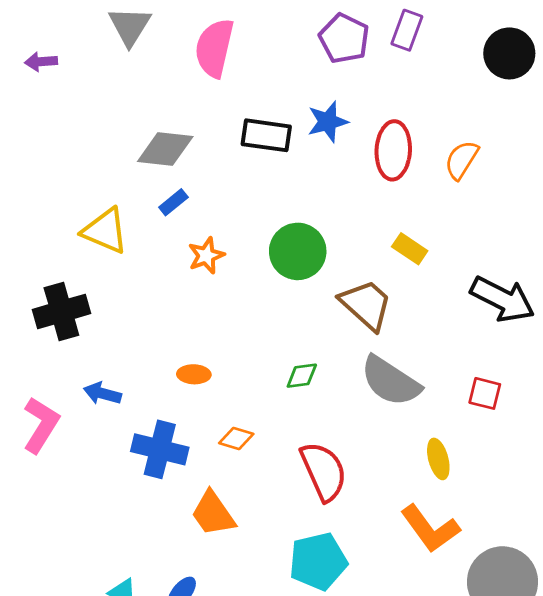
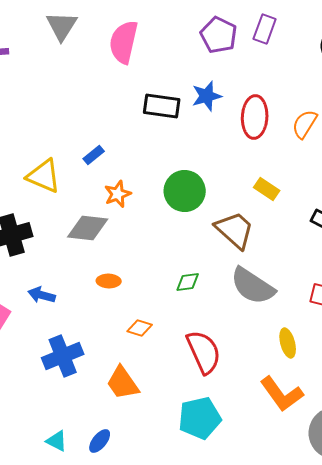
gray diamond: (165, 149) -> (88, 228), moved
blue cross: (160, 449) -> (63, 356), moved, turned -36

